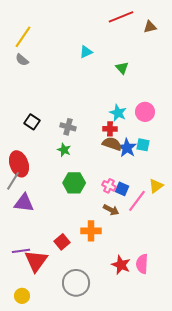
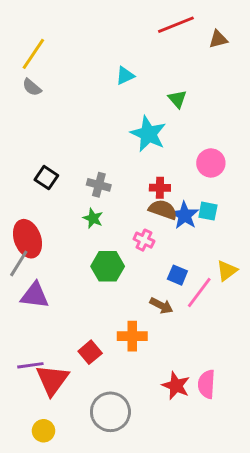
cyan star: (118, 113) -> (148, 134), moved, size x1.4
pink cross: (109, 186) -> (144, 240), moved
yellow circle: (22, 296) -> (44, 431), moved

